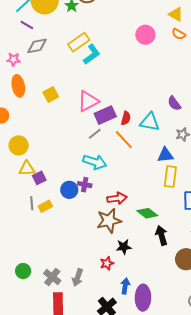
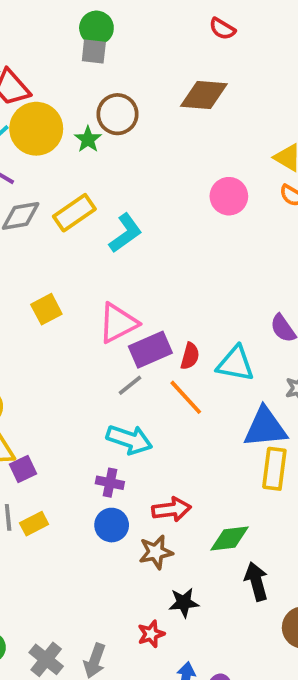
yellow rectangle: (79, 42) -> (74, 213), moved
blue triangle: (165, 155) -> (265, 427), size x1.4
blue circle: (69, 190) -> (112, 525), moved
green diamond: (147, 213) -> (229, 539), turned -45
brown star: (109, 221) -> (156, 552), size x0.7

